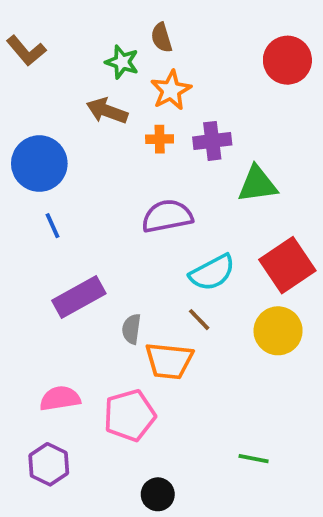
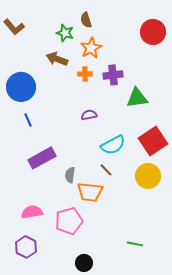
purple semicircle: (167, 216) -> (89, 115), size x0.6

